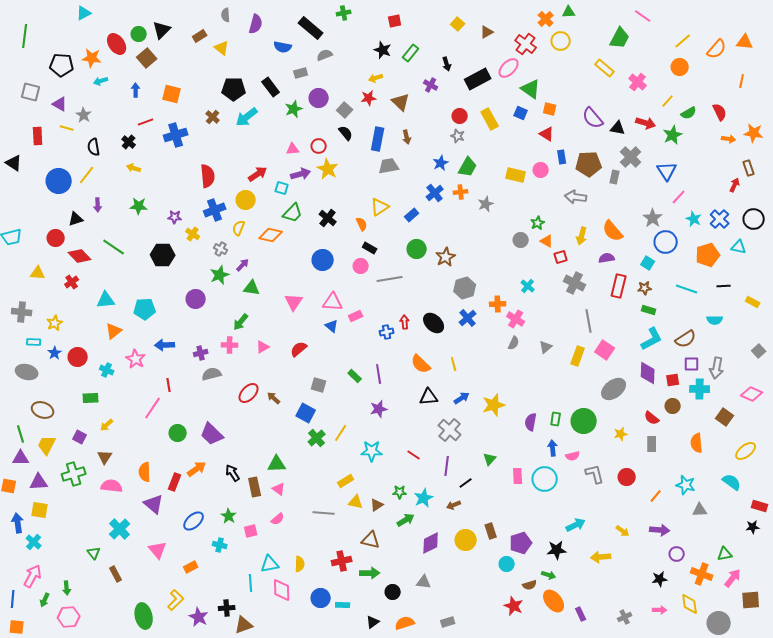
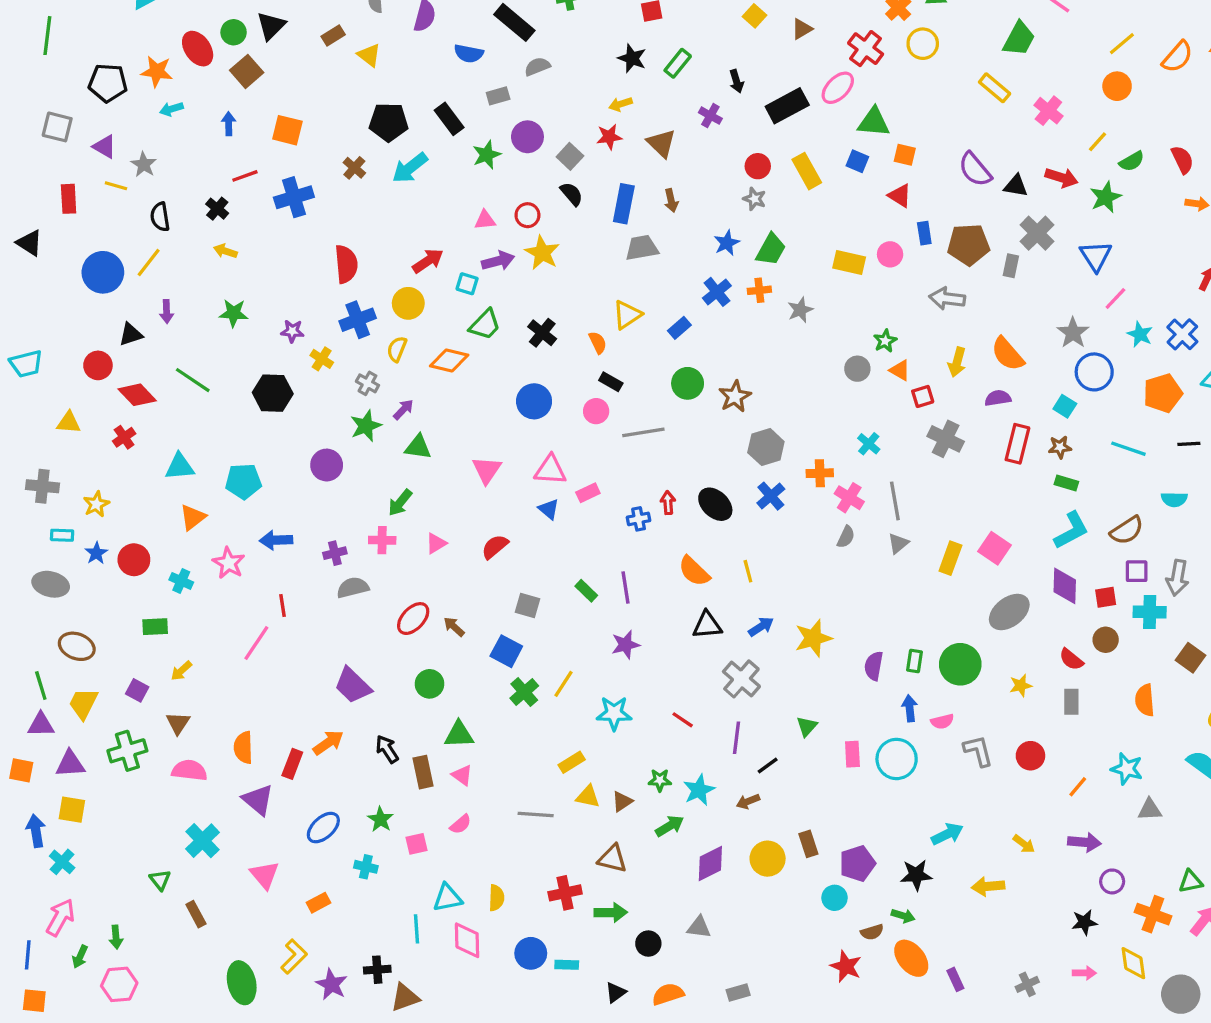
green triangle: (531, 89) -> (874, 122), turned -30
gray line: (589, 321) -> (895, 501), moved
green circle: (178, 433) -> (430, 684), moved

